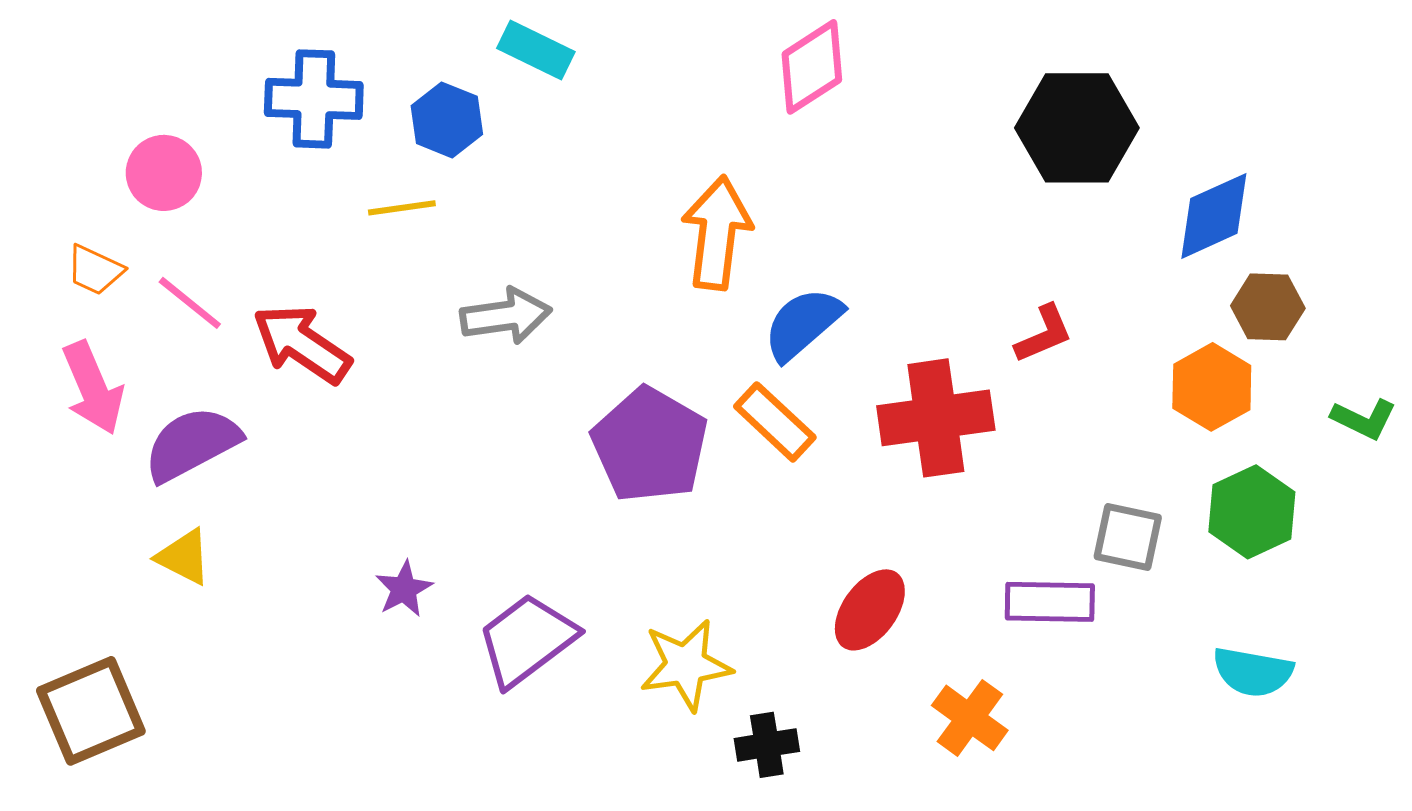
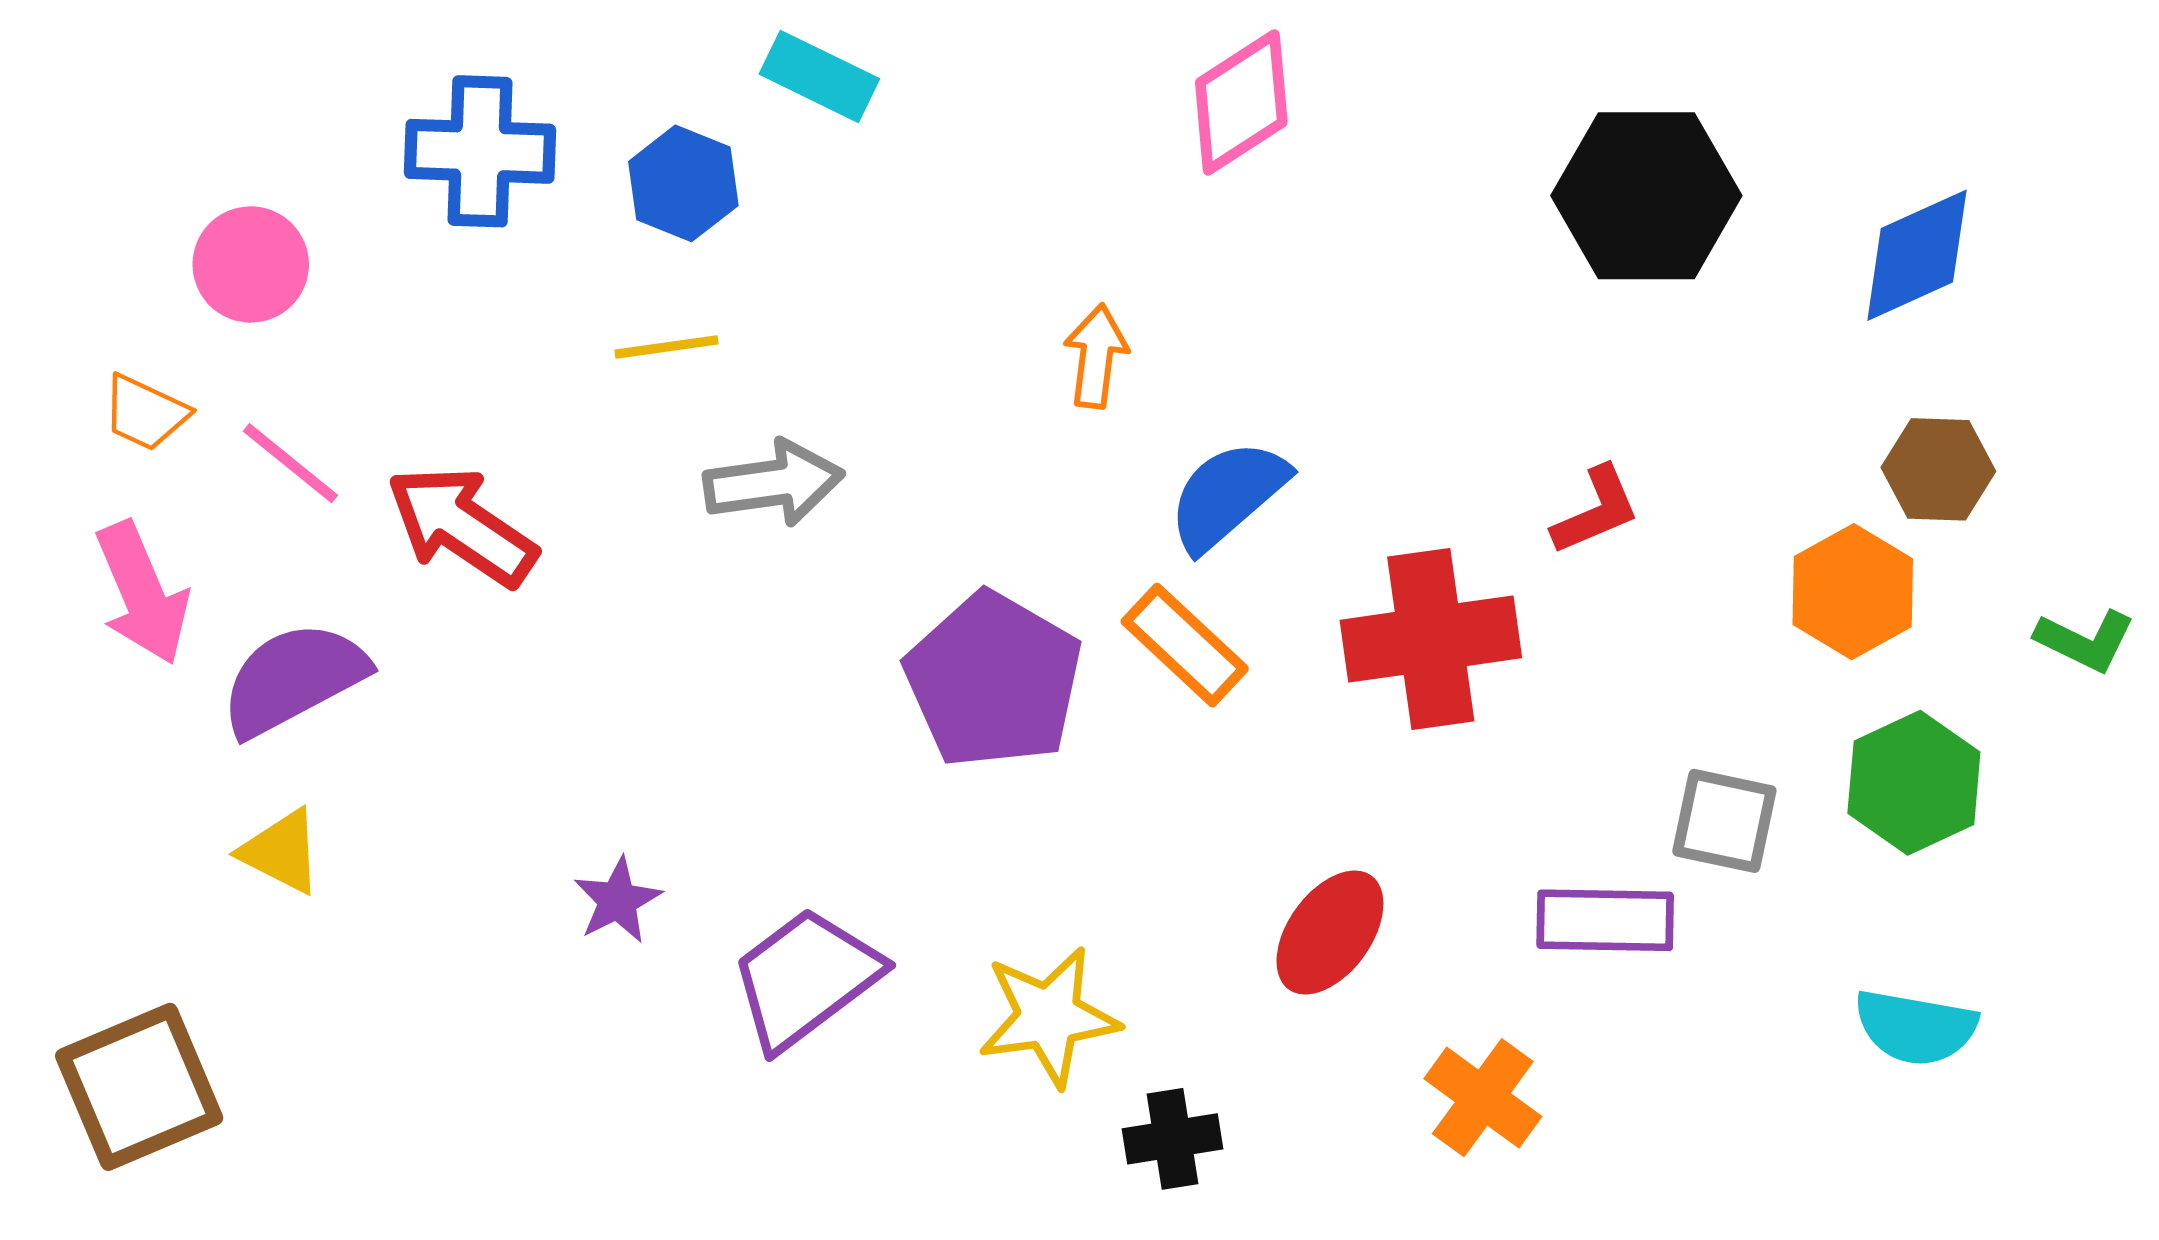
yellow line: (402, 208) -> (667, 347), moved
blue diamond: (1214, 216) -> (1917, 255), moved
orange arrow: (717, 233) -> (1096, 356), size x0.6

